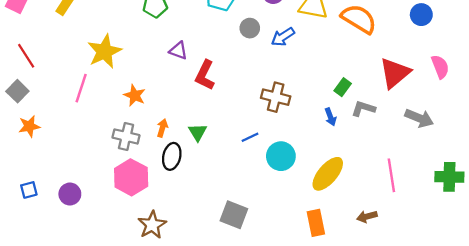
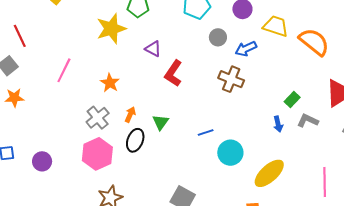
yellow star: (105, 51) -> (111, 29), moved
brown cross: (276, 97) -> (231, 79), moved
gray cross: (126, 136) -> (98, 118), turned 30

